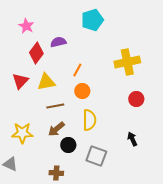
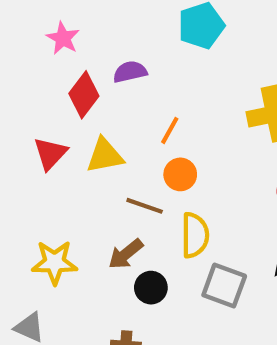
brown line: (55, 106) -> (145, 206), moved, turned 30
gray square: (96, 156) -> (224, 285), moved

